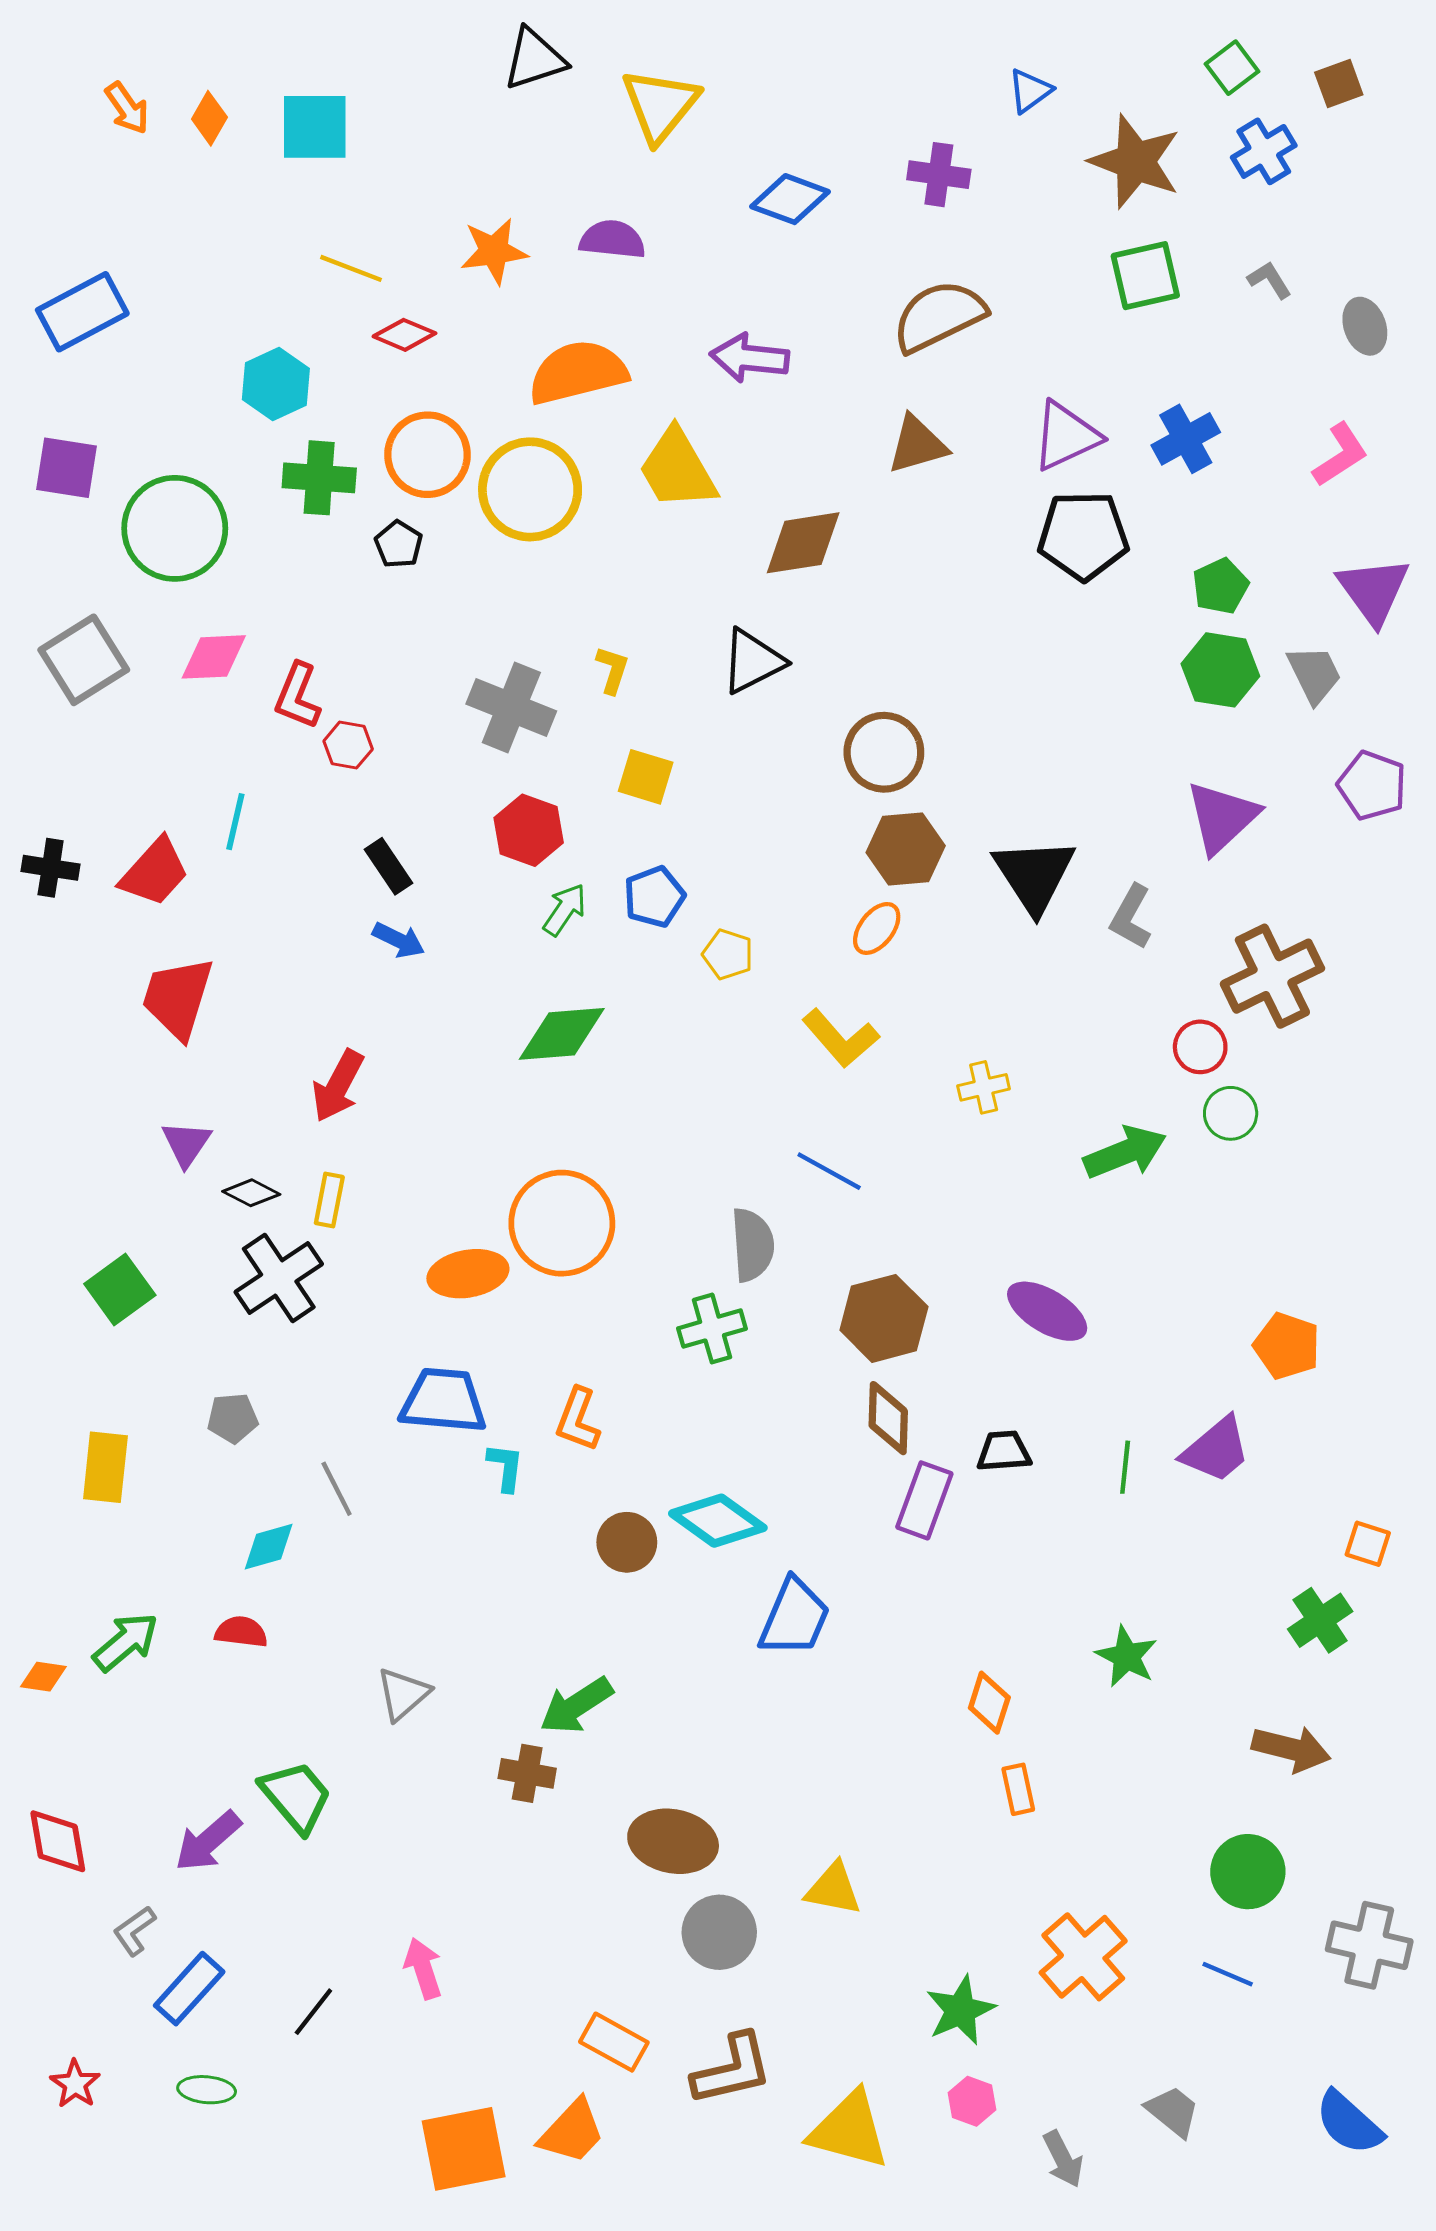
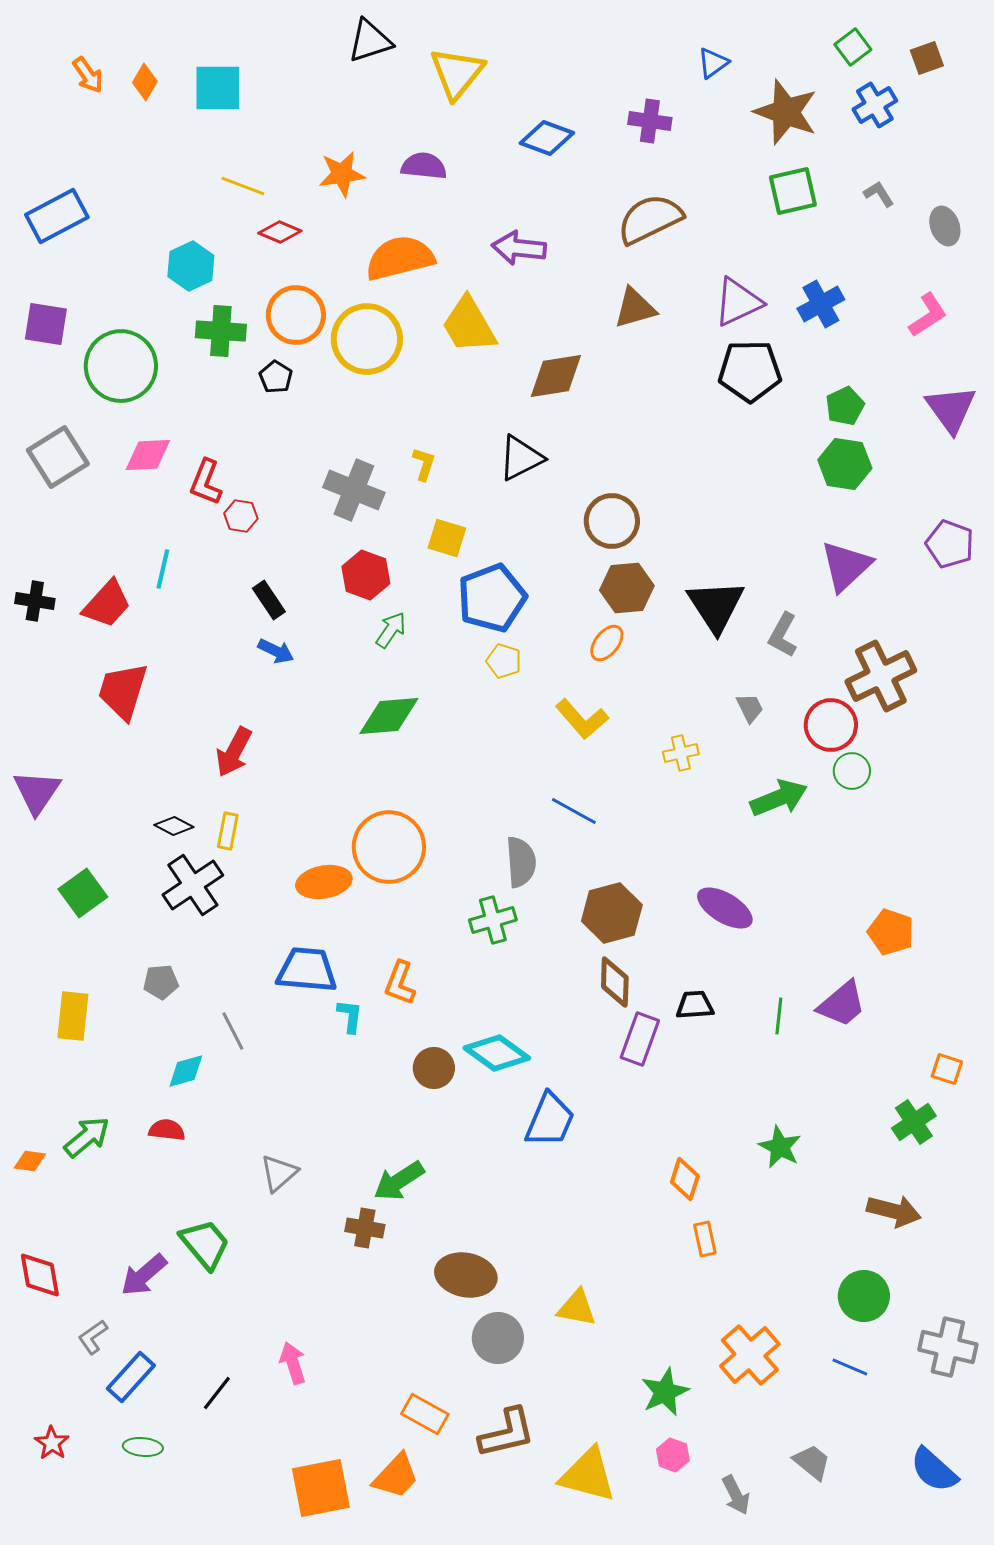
gray trapezoid: (1314, 674) -> (750, 708), moved, size x0.7
blue pentagon: (654, 897) -> (492, 598), moved, size x1.6
red circle: (1200, 1047) -> (831, 725), size x1.4
purple triangle: (186, 1144) -> (37, 792), moved, size x1.4

